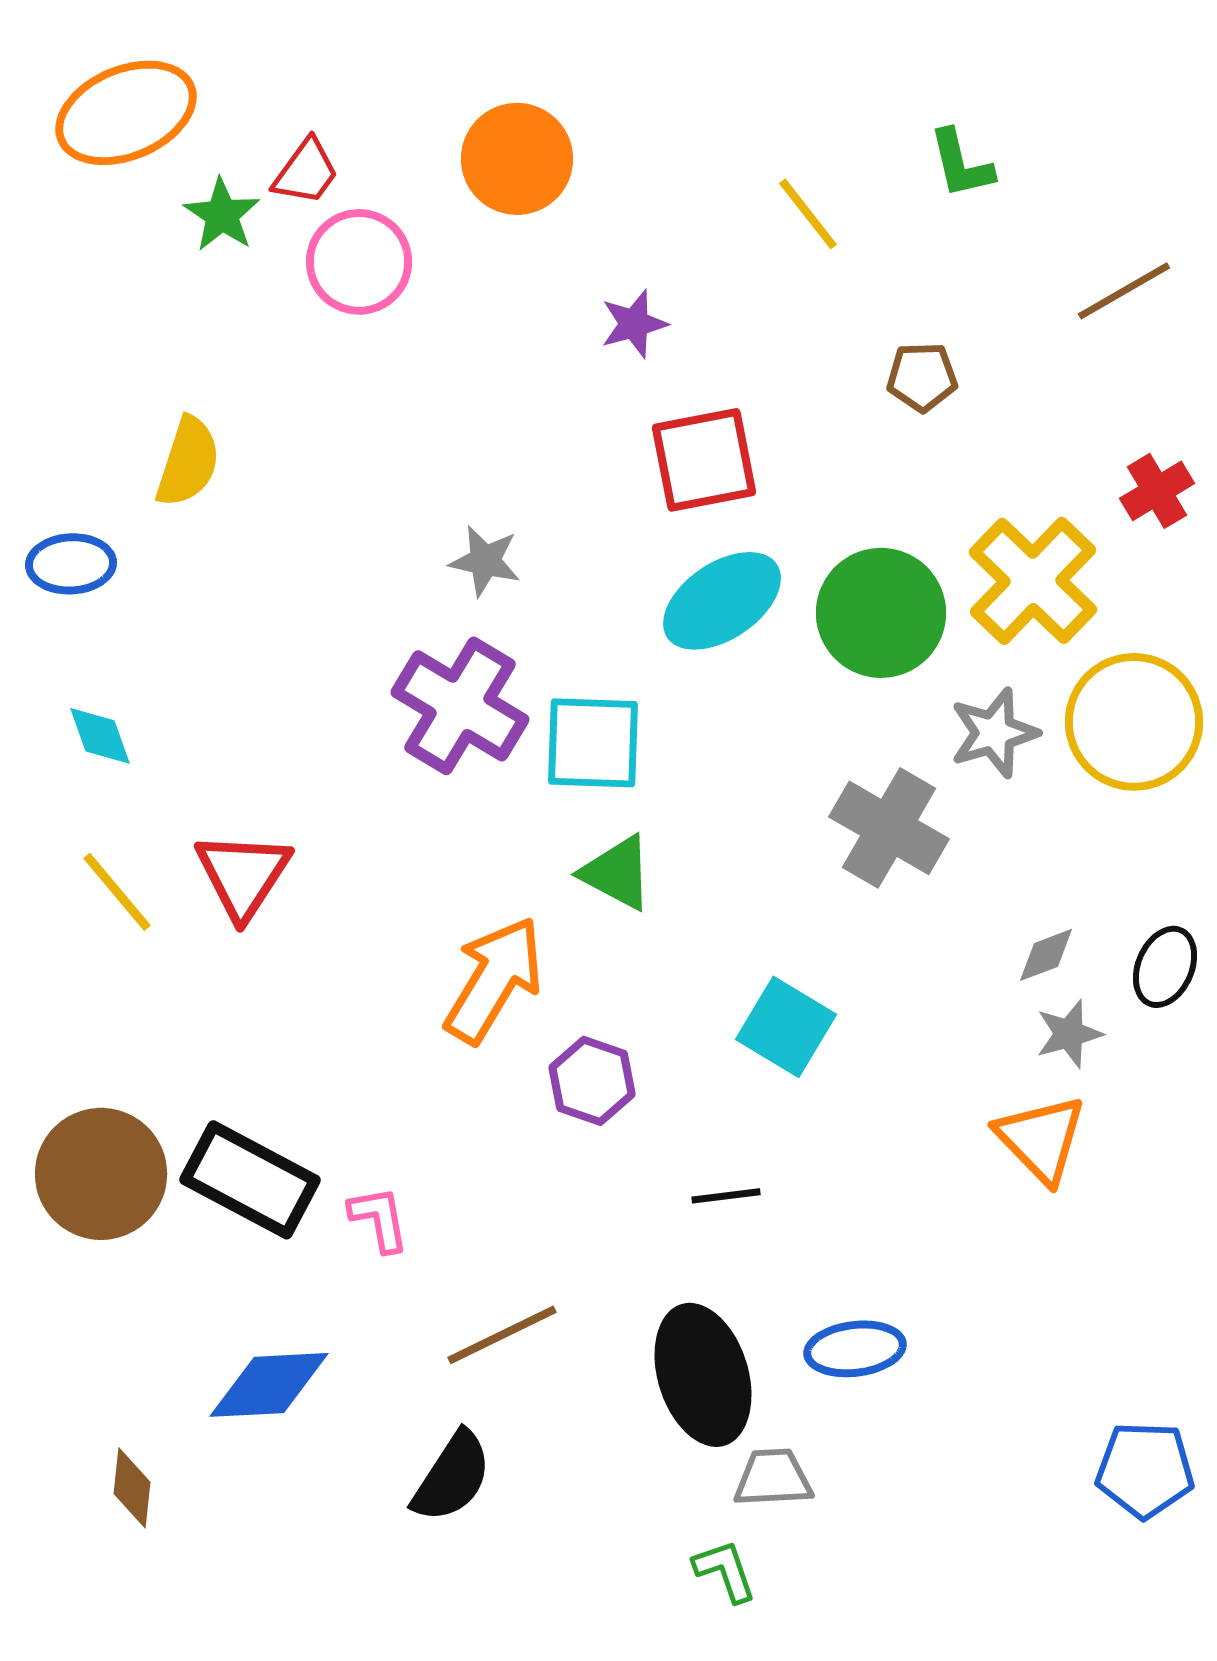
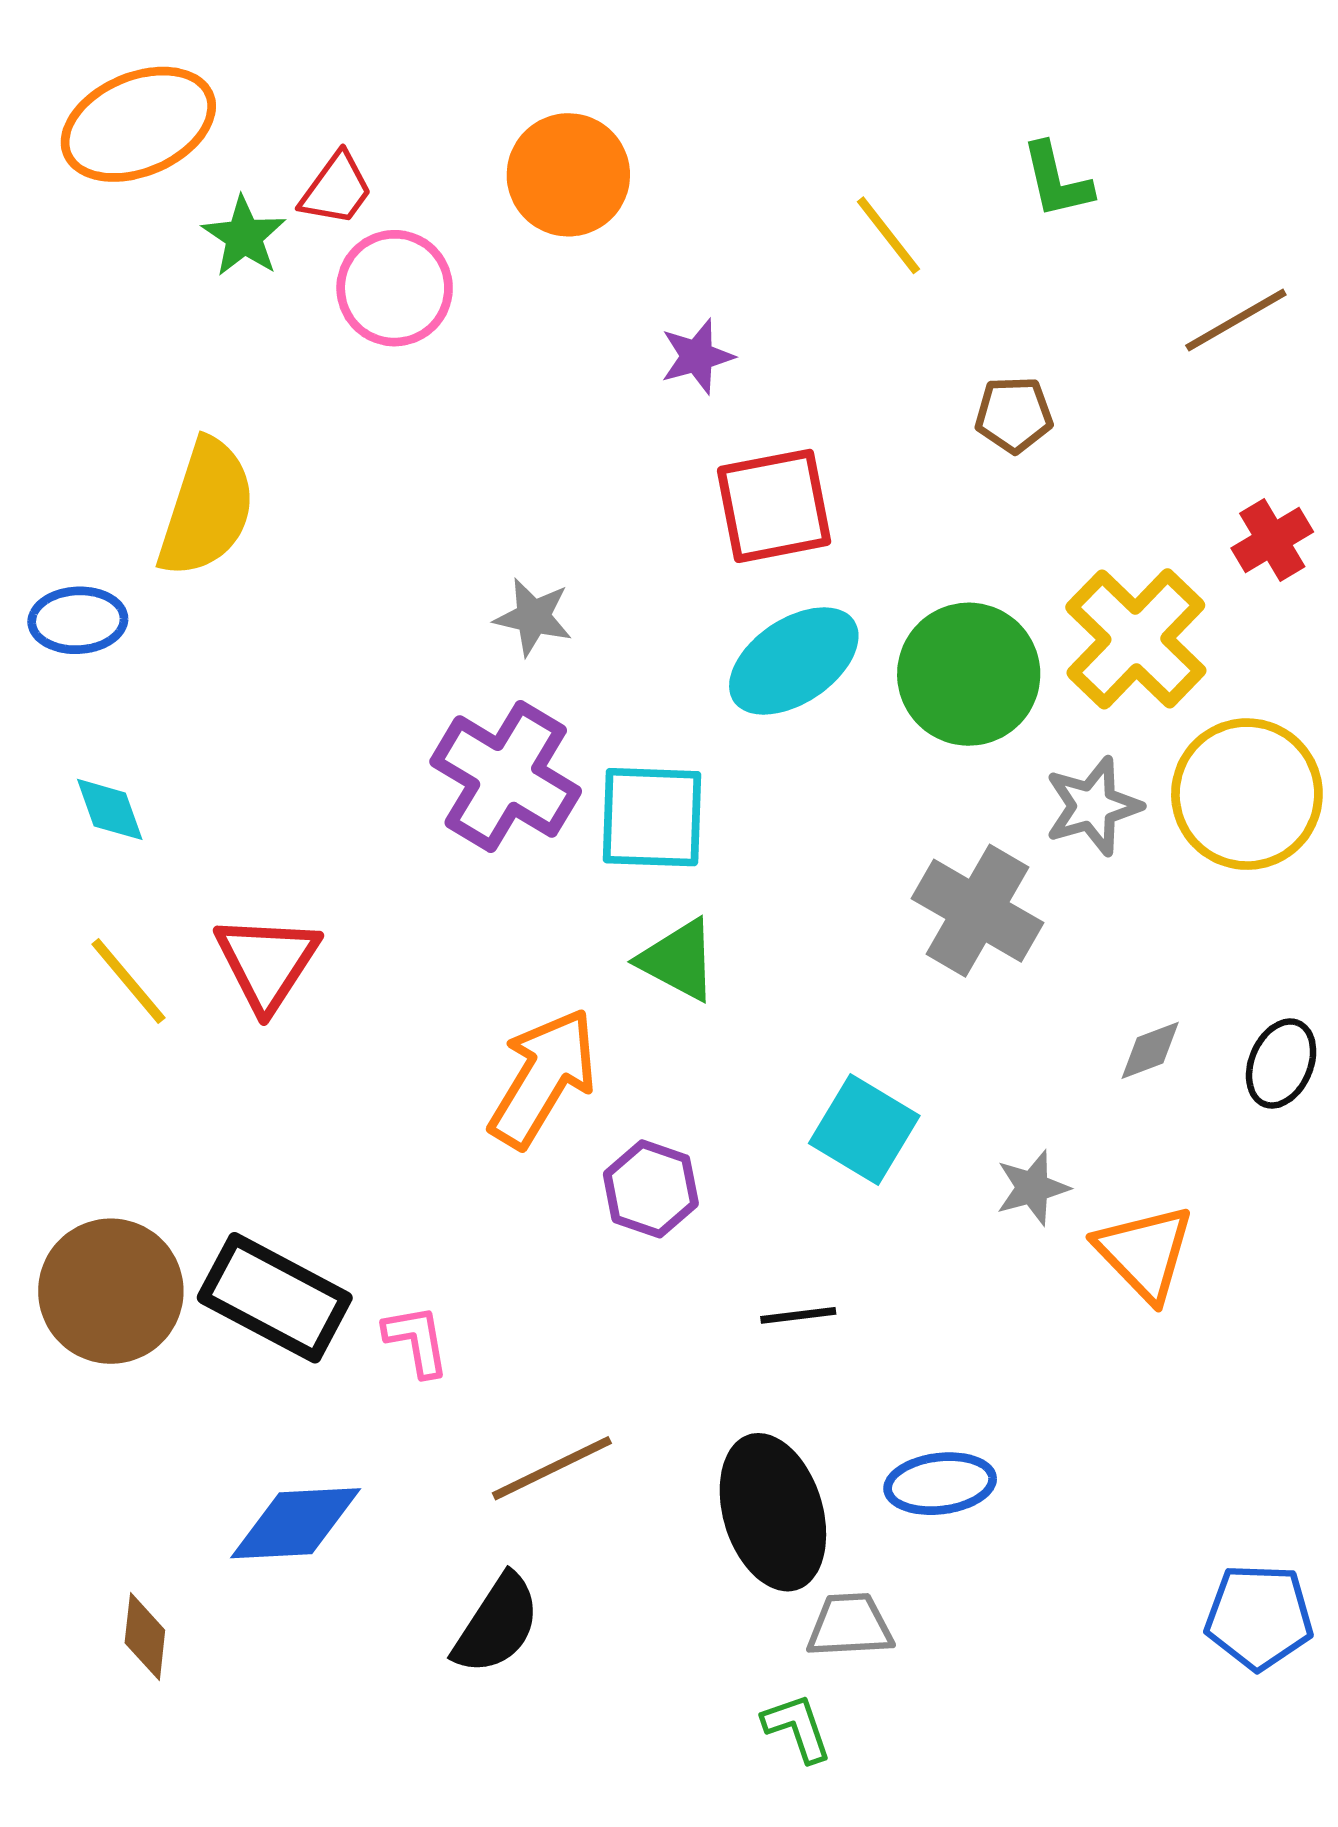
yellow semicircle: (188, 462) -> (207, 508), size x1.4
gray star: (1069, 1034) -> (1032, 1188), moved

